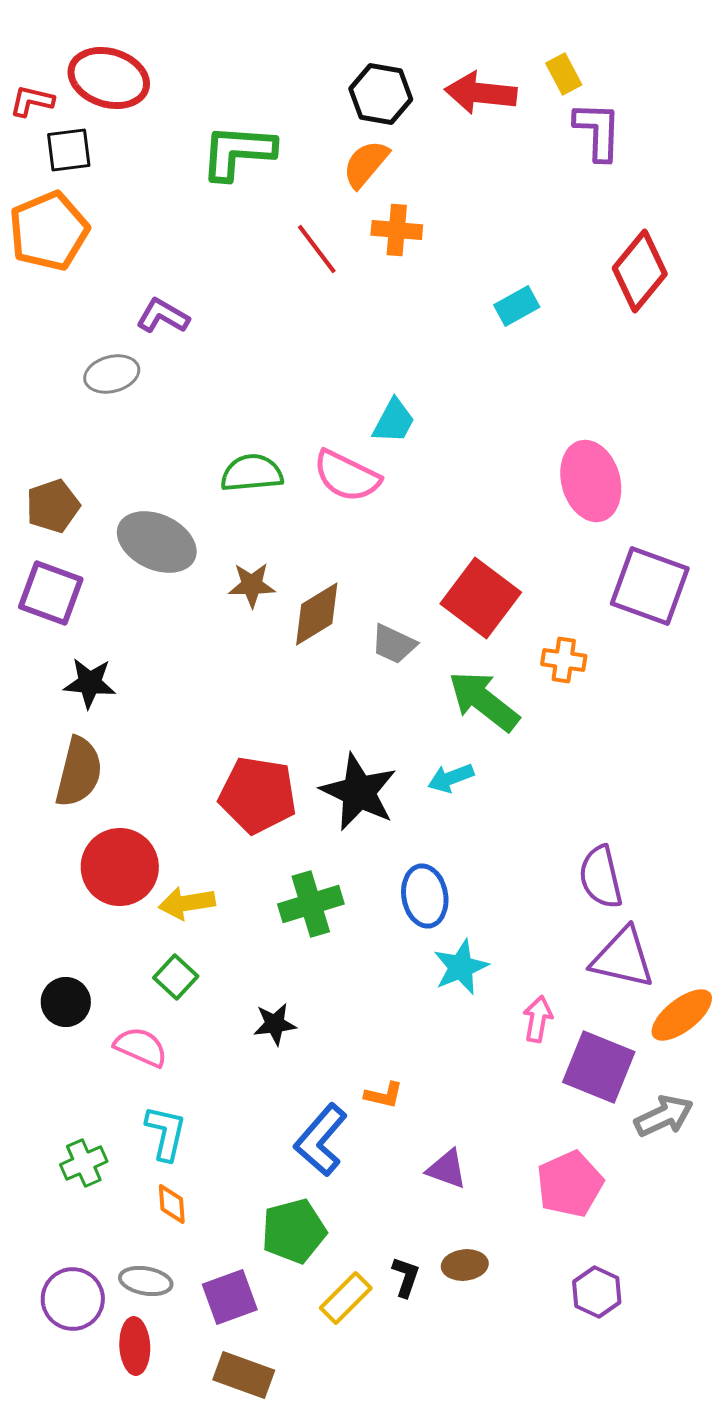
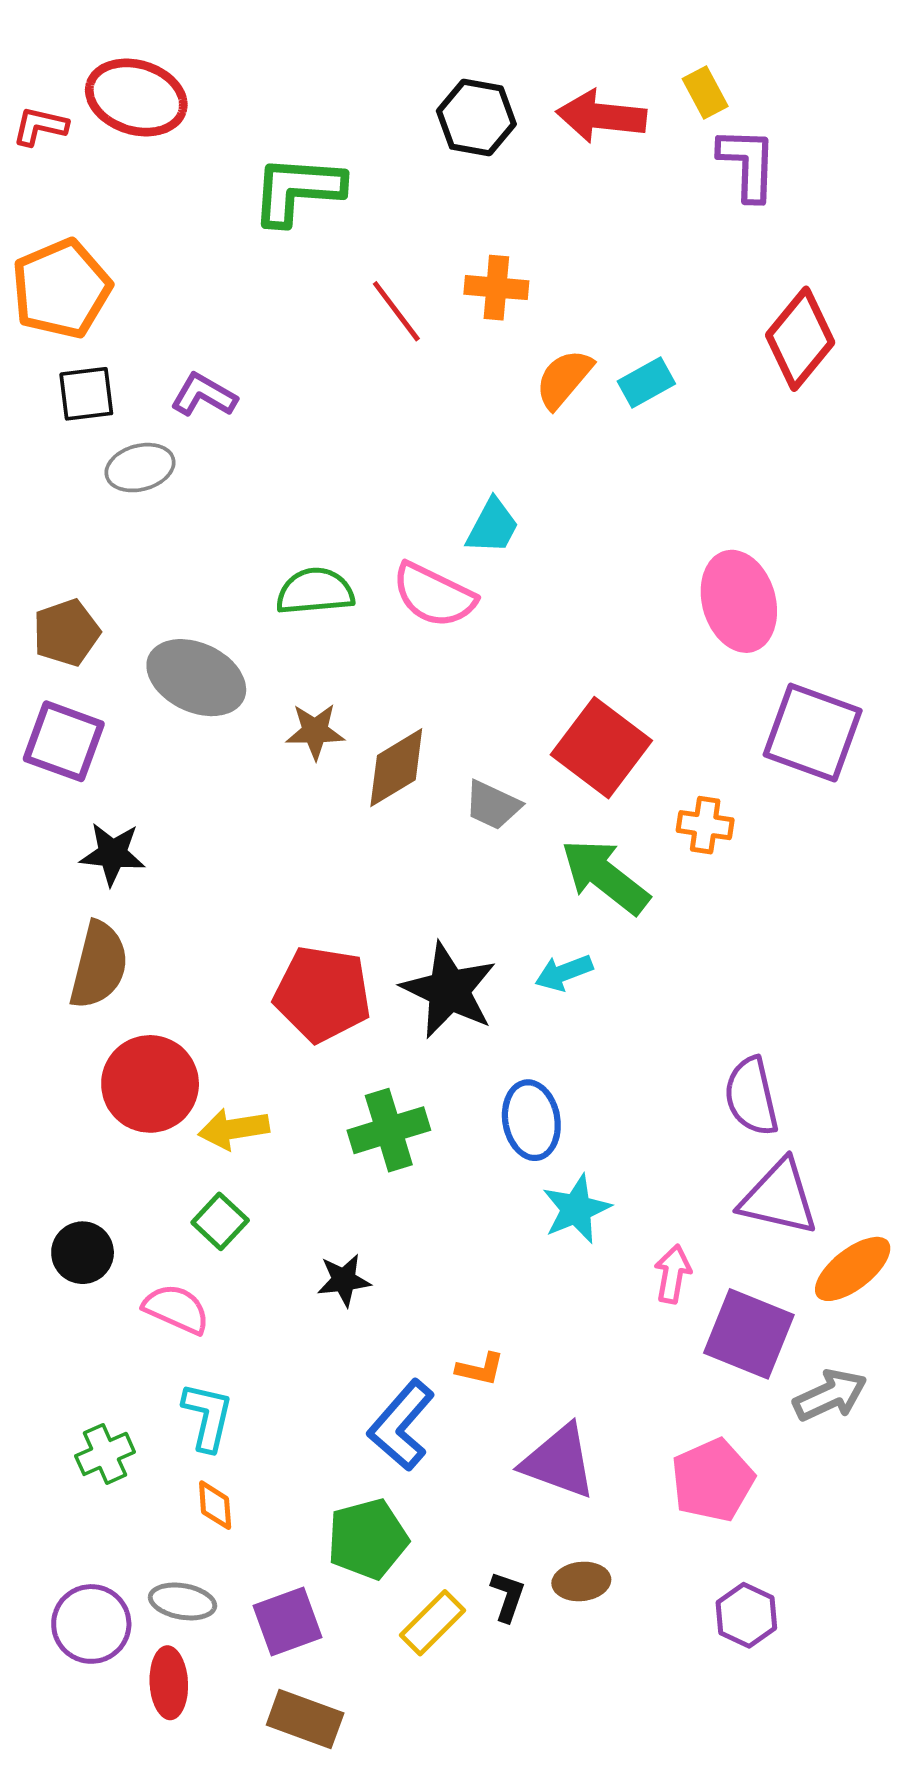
black square: (69, 150) -> (86, 394), moved
orange semicircle: (366, 164) -> (564, 379), moved
purple triangle: (447, 1169) -> (559, 1461), size x1.5

